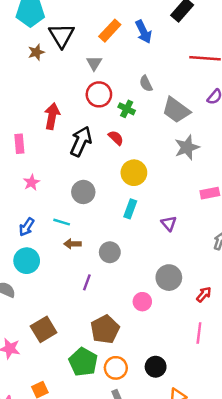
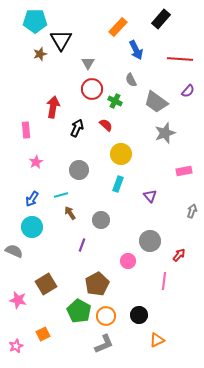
orange rectangle: (110, 31) -> (118, 27), moved
blue arrow: (144, 32) -> (136, 50), moved
black arrow: (81, 141) -> (77, 128), size x0.7
cyan line: (62, 222) -> (61, 195), turned -32
brown arrow: (72, 244) -> (70, 213), turned 56
pink line: (199, 333) -> (164, 281), moved

